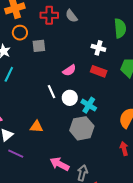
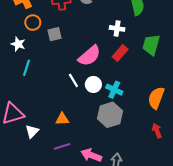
pink semicircle: (69, 70) -> (89, 56), size x1.6
red rectangle: (99, 71) -> (120, 53), turned -63
purple line: (16, 154) -> (62, 146), moved, turned -35

